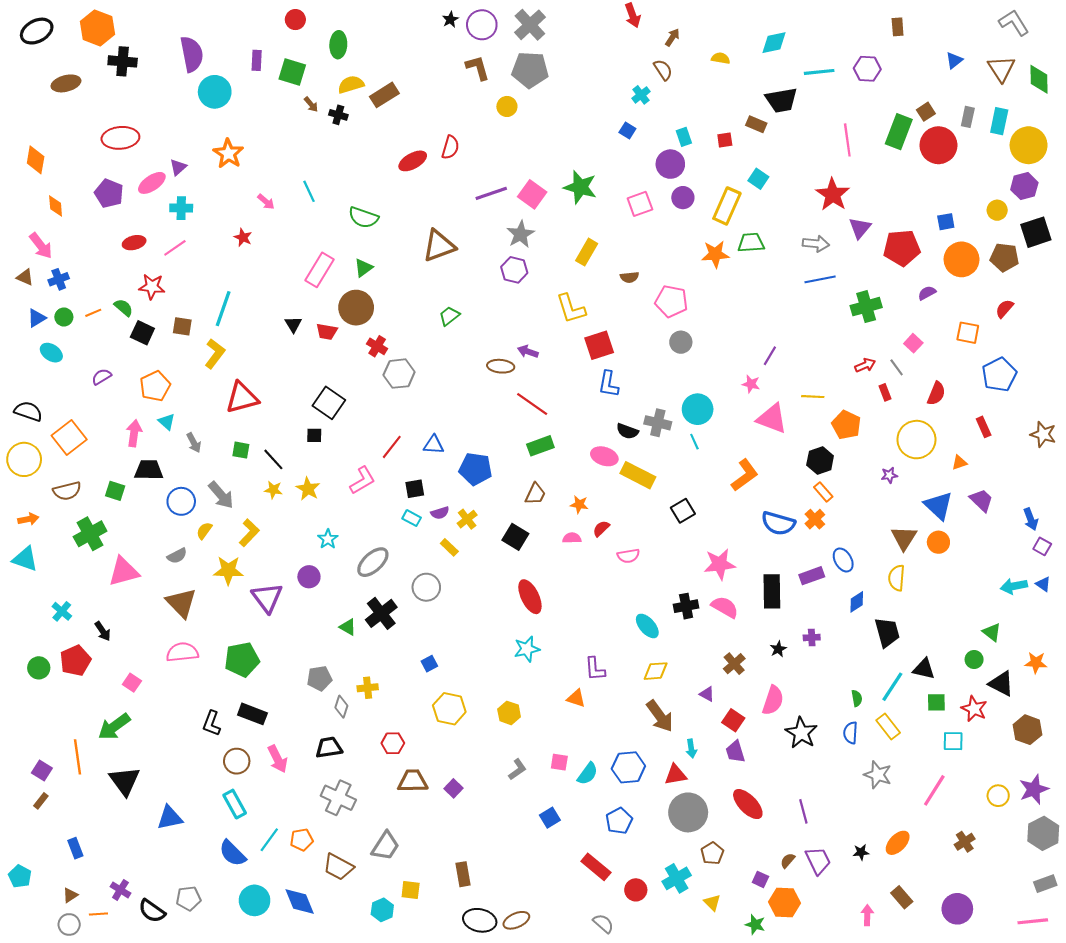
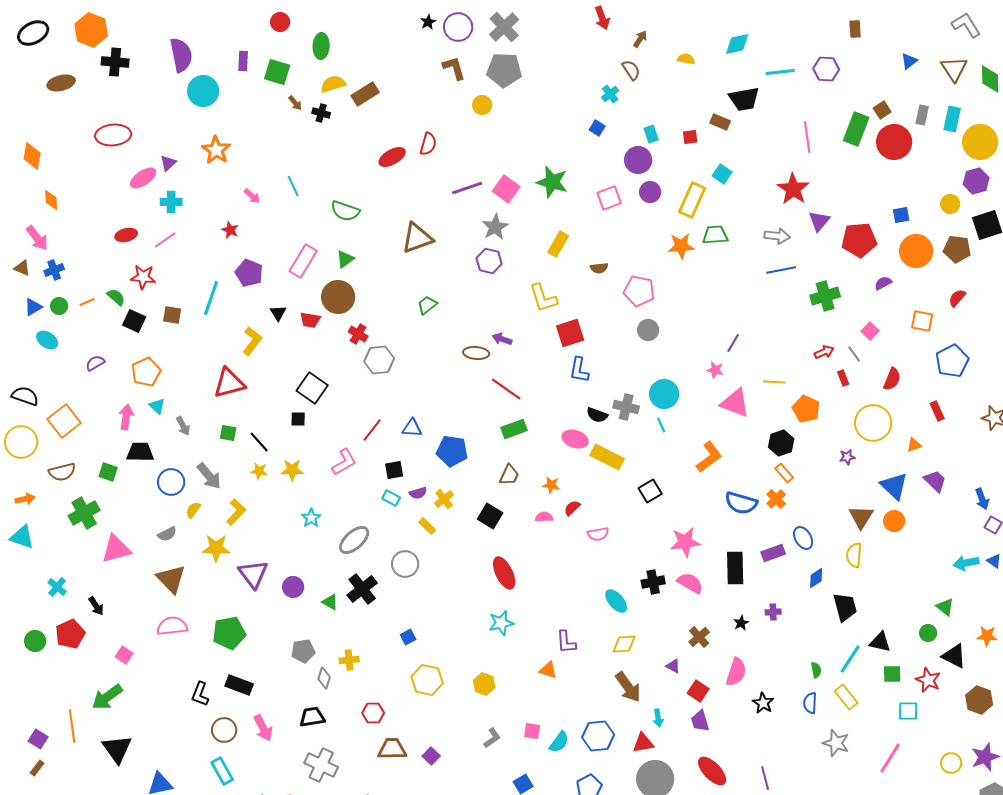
purple pentagon: (109, 193) -> (249, 273), moved
yellow L-shape: (215, 354) -> (252, 341), moved
yellow star: (308, 489) -> (292, 470), turned -30
purple circle: (309, 577) -> (293, 587), moved
black star: (801, 733) -> (763, 703), size x0.7

